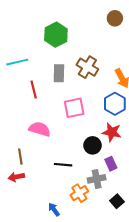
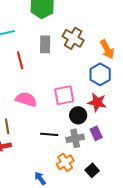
pink square: (74, 108) -> (64, 95), moved
gray cross: (97, 179) -> (75, 138), moved
black square: (117, 201) -> (92, 170), moved

